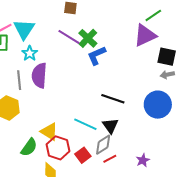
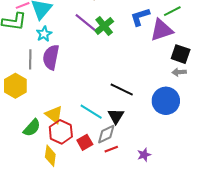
blue L-shape: (97, 55) -> (140, 17), moved

